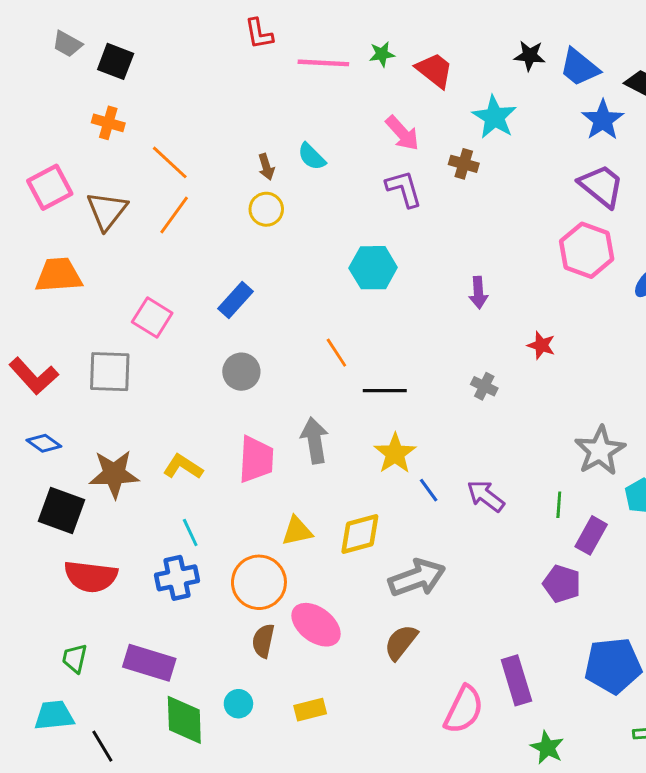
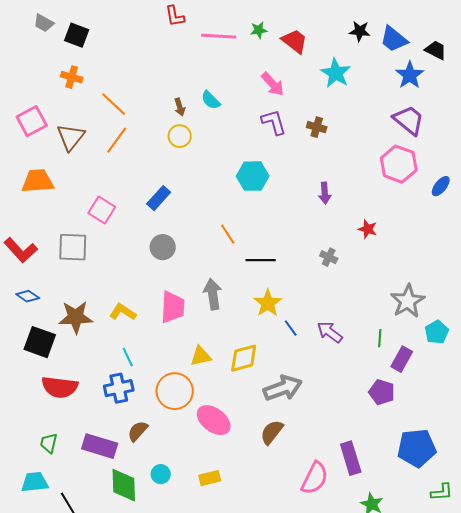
brown cross: (464, 164) -> (317, 127), moved
brown semicircle: (263, 641) -> (138, 431), moved, turned 30

